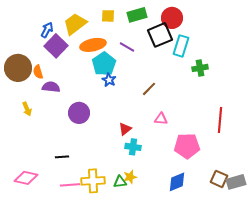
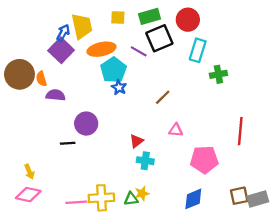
yellow trapezoid: (75, 24) -> (82, 26), turned 115
blue arrow: (47, 30) -> (63, 33), moved
black square: (160, 35) -> (159, 38), moved
yellow arrow: (27, 109) -> (29, 172), moved
black line: (62, 157) -> (68, 143), moved
brown square: (219, 179) -> (239, 196), turned -36

